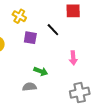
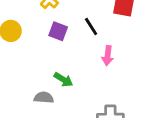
pink arrow: (73, 58) -> (108, 56), moved

